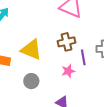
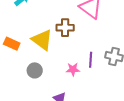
brown cross: (67, 42) -> (65, 28), moved

